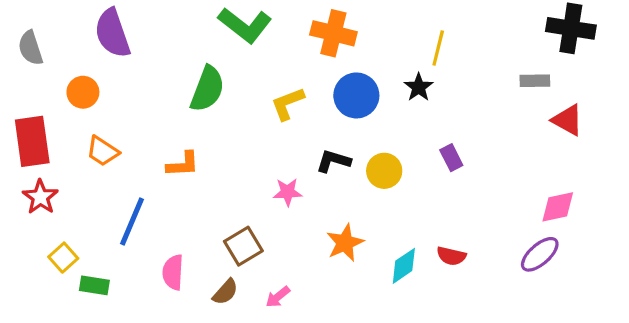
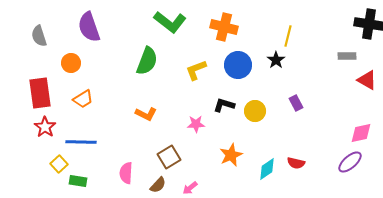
orange trapezoid: (103, 151) -> (83, 99), turned -65
orange L-shape: (183, 164) -> (146, 114), moved, turned 30
blue line: (132, 222) -> (81, 142), moved, turned 68

